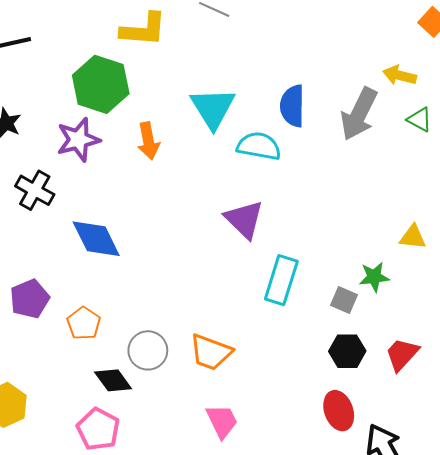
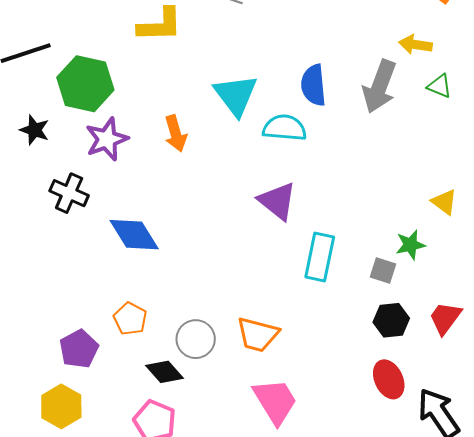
green hexagon: (101, 84) -> (85, 84), moved
yellow triangle: (413, 237) -> (444, 202), turned 36
purple pentagon: (30, 299) -> (79, 349), moved
pink trapezoid: (222, 421) -> (275, 401), size x1.4

